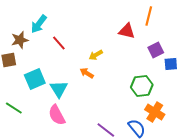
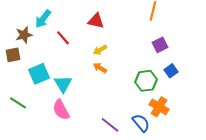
red triangle: (127, 31) -> (96, 21), moved
blue square: (171, 64) -> (171, 71), moved, turned -32
orange arrow: (87, 73) -> (100, 68), moved

